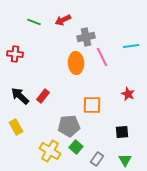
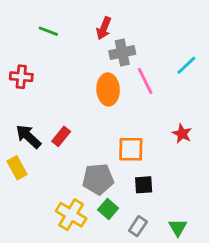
red arrow: (63, 20) -> (104, 28), moved, turned -42
cyan line: (131, 46) -> (186, 65), turned -35
yellow rectangle: (16, 127) -> (17, 168), moved
black square: (122, 132) -> (144, 185), moved

